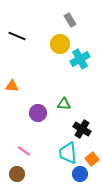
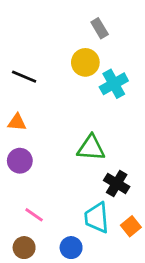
black line: (17, 36) -> (24, 77), moved
green triangle: (64, 104) -> (91, 148), size x1.5
purple circle: (38, 113) -> (20, 161), moved
blue circle: (80, 174) -> (71, 248), moved

